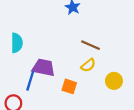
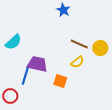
cyan semicircle: (17, 43) -> (13, 42), turned 48
yellow circle: (114, 81) -> (100, 48), moved

